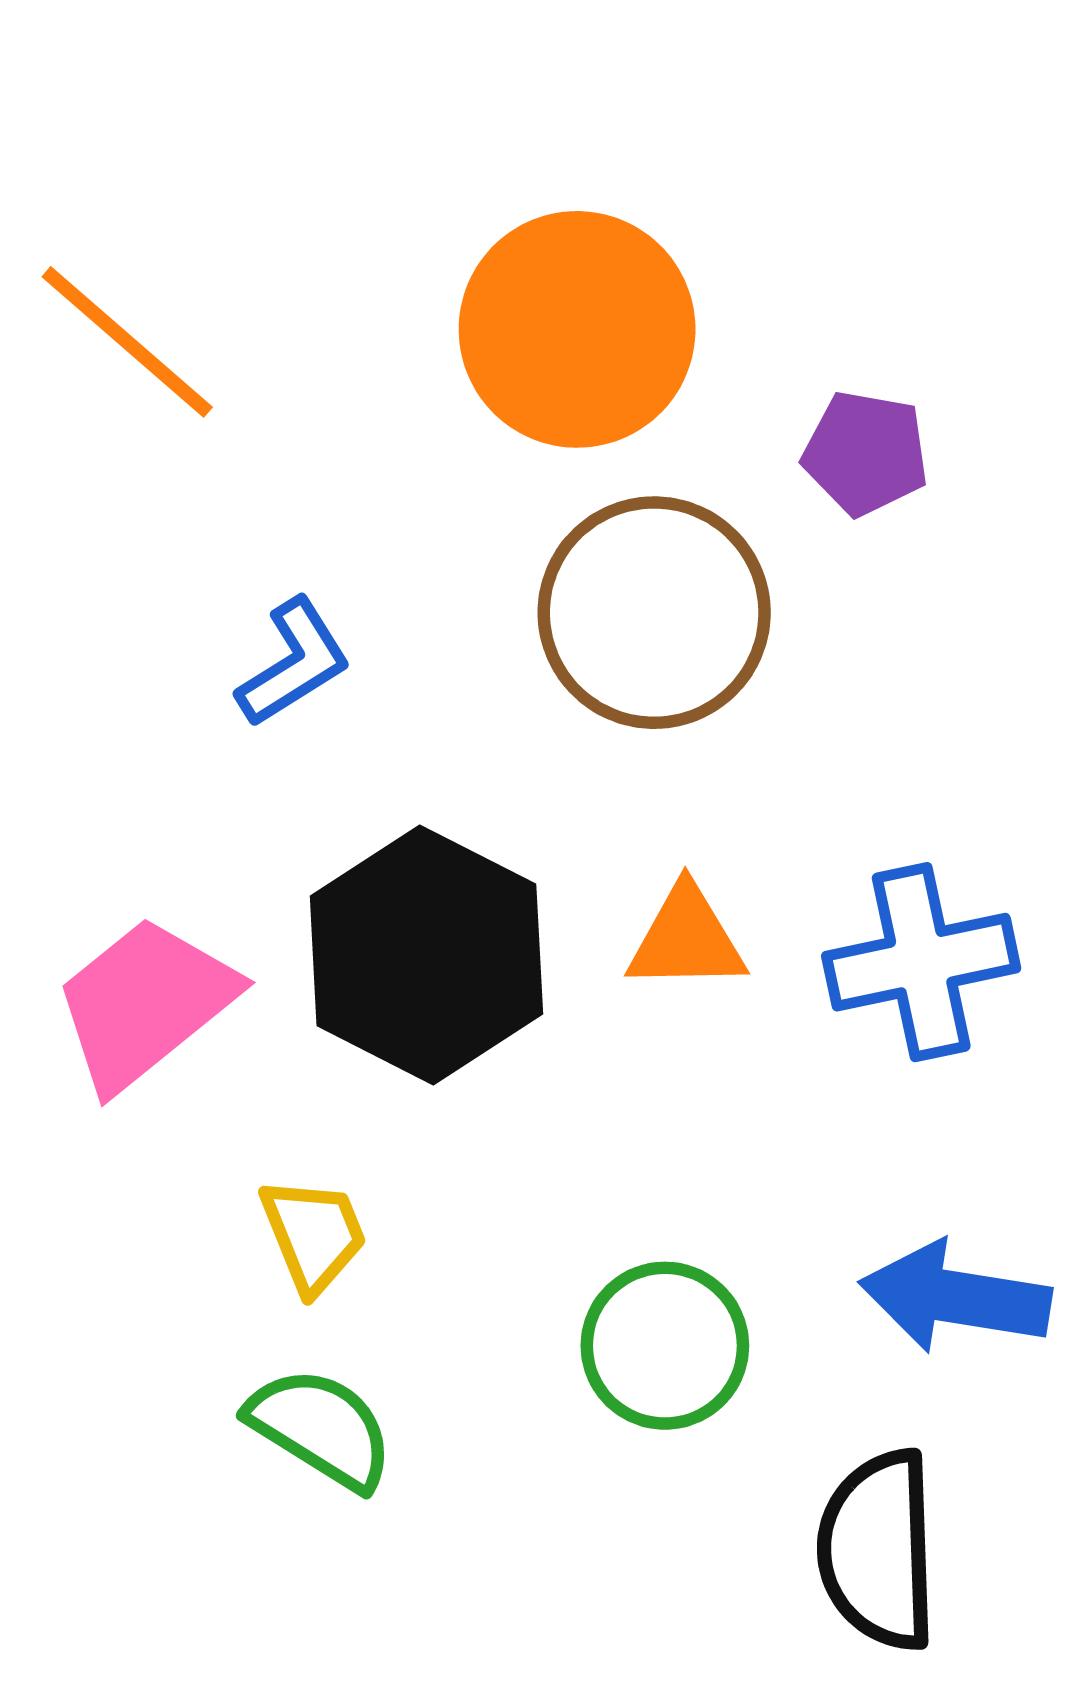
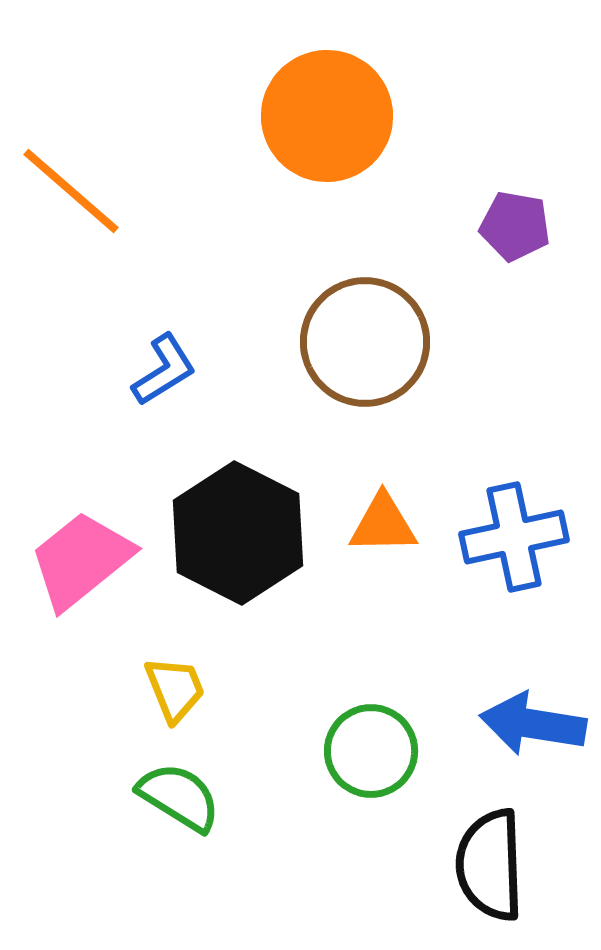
orange circle: (577, 329) -> (327, 116), moved
purple pentagon: (866, 453) -> (515, 226), moved

